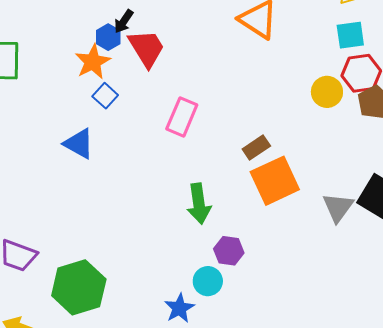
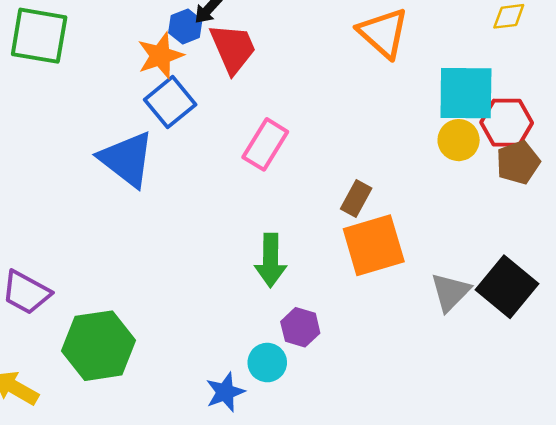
cyan square: (350, 35) -> (466, 93), moved, size x1.6
blue square: (105, 96) -> (170, 102), size x1.5
blue triangle: (79, 144) -> (127, 159), size x1.4
brown rectangle: (256, 147) -> (356, 198), turned -36

